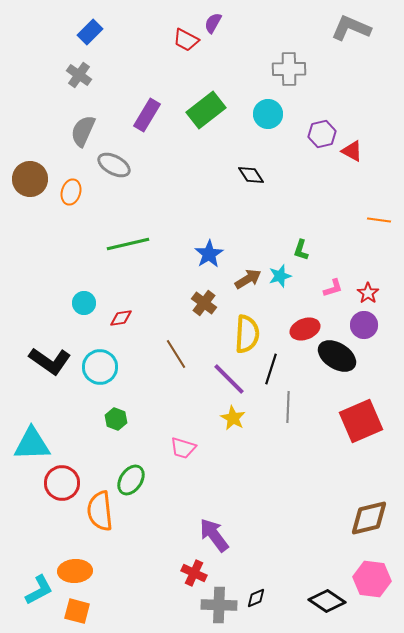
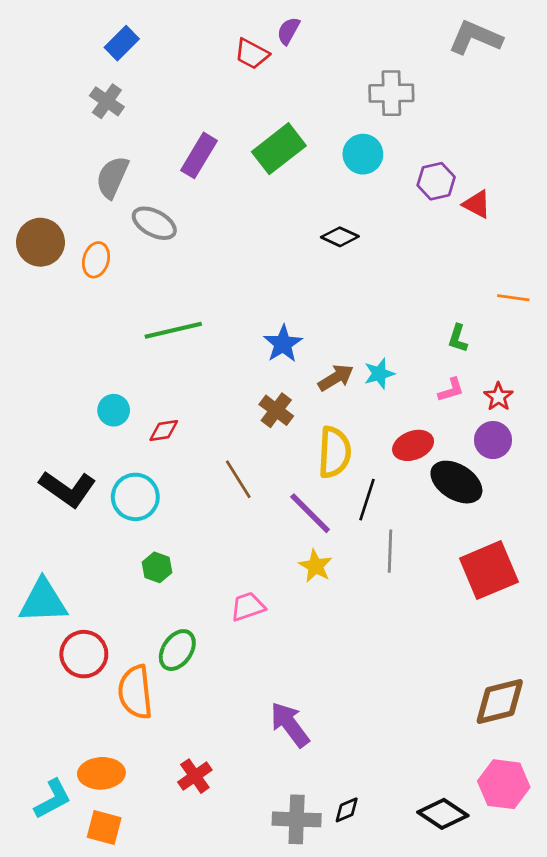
black diamond: (251, 175) -> (340, 237), turned -32
green L-shape: (301, 250) -> (458, 338), moved
pink trapezoid: (183, 448) -> (248, 607), turned 144
red cross: (194, 573) -> (195, 776), moved, turned 30

